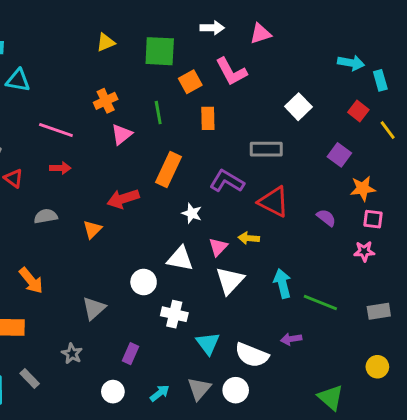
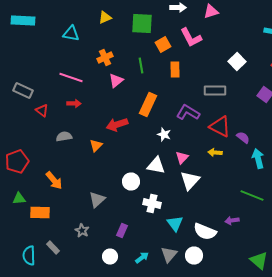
cyan triangle: (18, 80) -> (71, 34), moved
purple semicircle: (326, 218) -> (243, 138), moved
yellow arrow: (249, 238) -> (215, 152), moved
cyan arrow: (282, 283) -> (258, 158), moved

